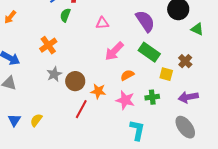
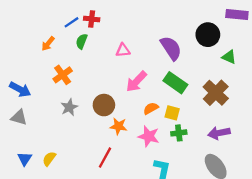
orange arrow: (10, 17) -> (48, 44), moved
brown cross: (185, 61) -> (216, 93), size x1.6
yellow square: (166, 74) -> (172, 113), moved
brown circle: (75, 81) -> (104, 105), moved
red line: (81, 109) -> (105, 158), moved

